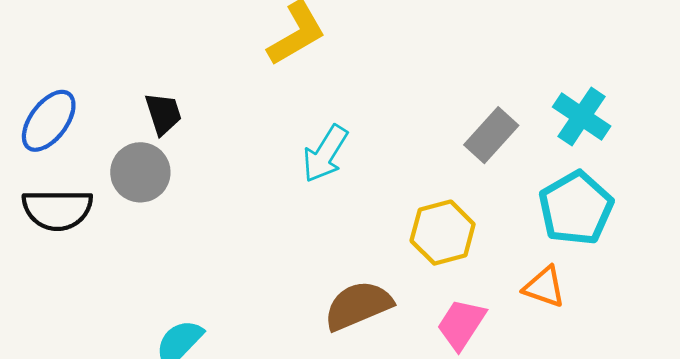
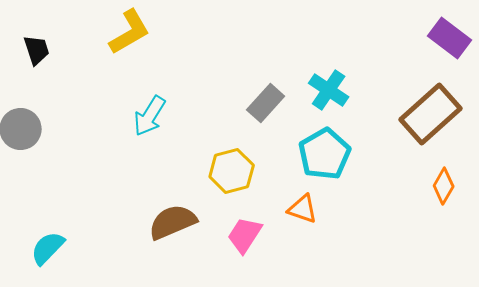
black trapezoid: (163, 114) -> (37, 50), moved

